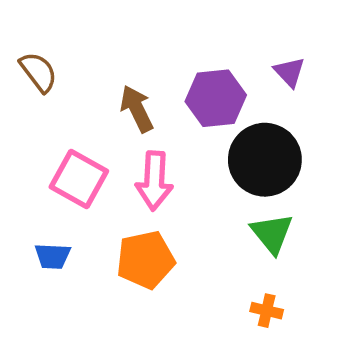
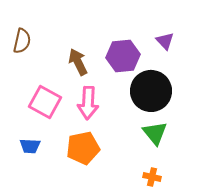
brown semicircle: (39, 72) -> (22, 41), turned 50

